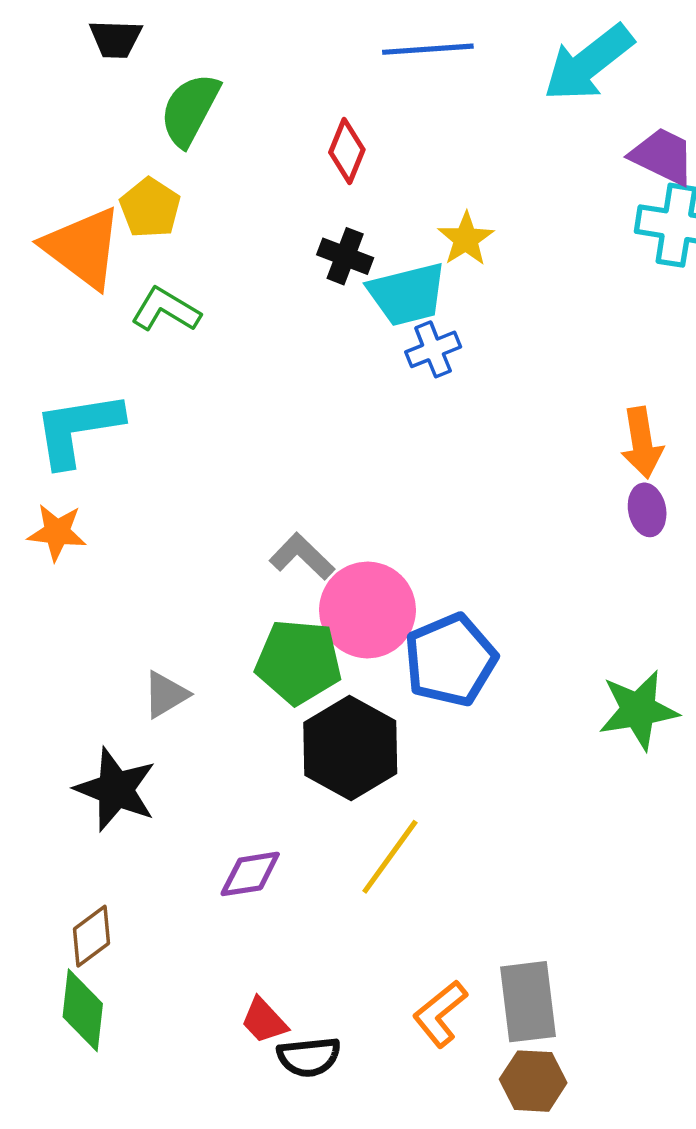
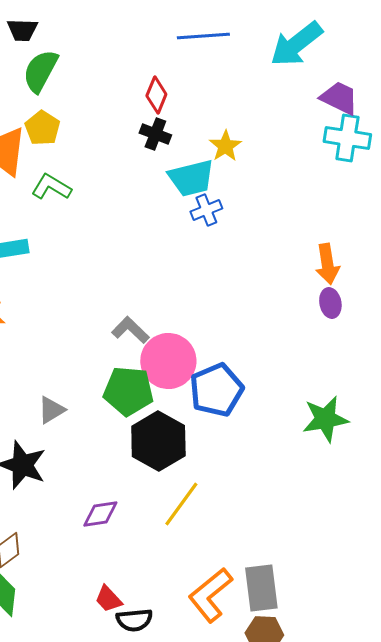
green semicircle: (190, 110) -> (40, 71), moved
black cross: (345, 256) -> (155, 134), moved
orange L-shape: (440, 1014) -> (210, 595), size x1.4

